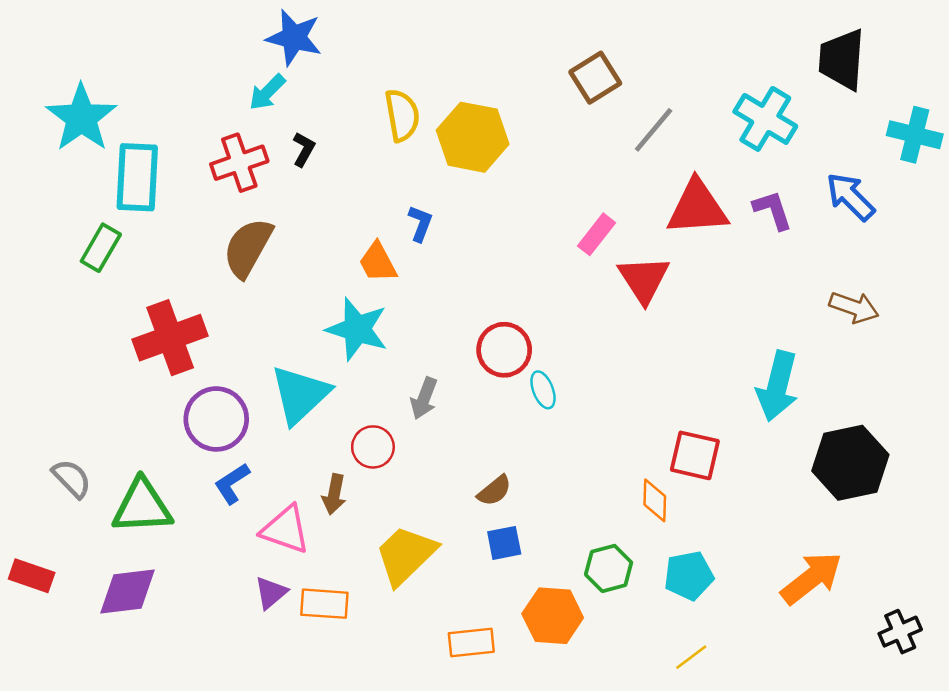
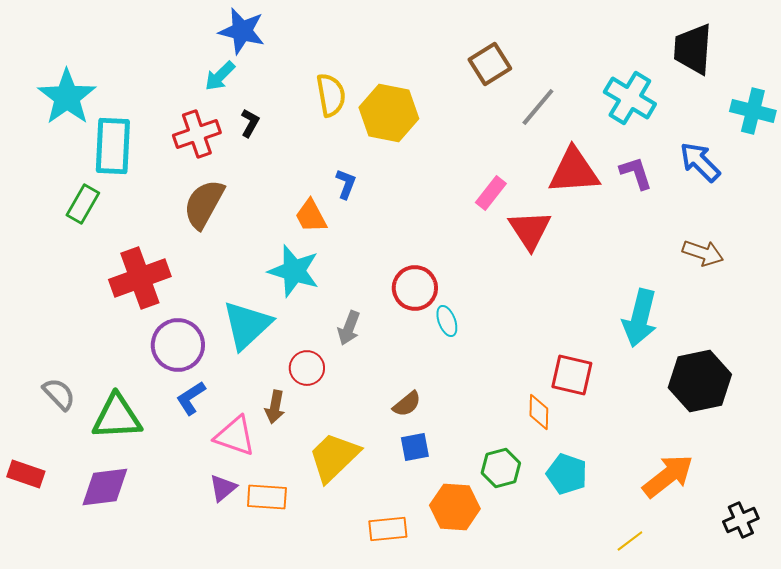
cyan pentagon: (689, 576) -> (567, 474), turned 30
yellow line: (691, 657) -> (630, 541), moved

